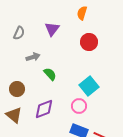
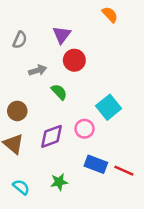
orange semicircle: (82, 13) -> (110, 15), moved, turned 120
red circle: (89, 42) -> (74, 60), moved
pink circle: (79, 106) -> (84, 129), moved

